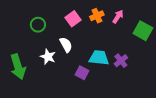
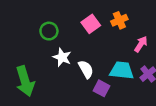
pink arrow: (118, 17) -> (141, 44), moved
white semicircle: (66, 45) -> (86, 69), moved
white star: (48, 57) -> (62, 57), moved

